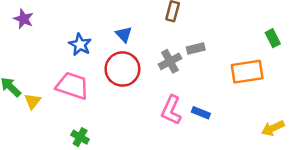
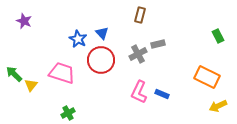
blue star: (80, 45) -> (78, 39), moved
orange rectangle: (247, 72) -> (207, 77), moved, turned 35
green cross: (80, 137) -> (68, 113), turned 32

